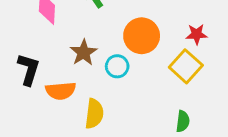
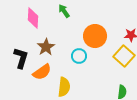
brown star: (84, 53) -> (46, 47), moved
orange semicircle: (61, 91) -> (42, 72), turned -30

